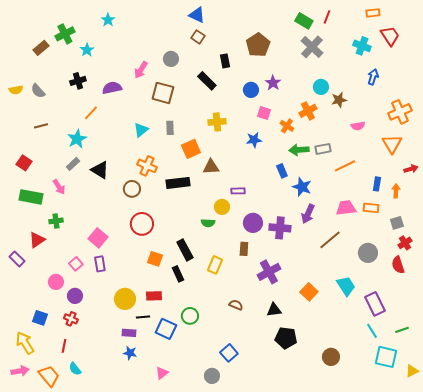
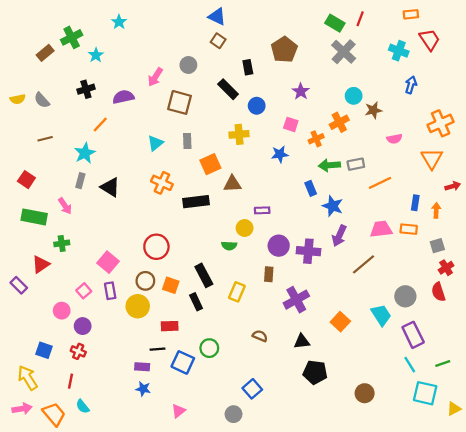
blue circle: (251, 90) -> (257, 106), moved
orange cross: (287, 126) -> (316, 139), turned 32
gray rectangle: (73, 164) -> (80, 181), turned -32
brown circle: (132, 189) -> (145, 281), moved
gray circle: (368, 253) -> (405, 296), moved
yellow circle: (125, 299) -> (138, 306), moved

